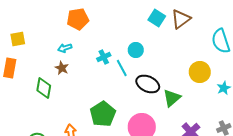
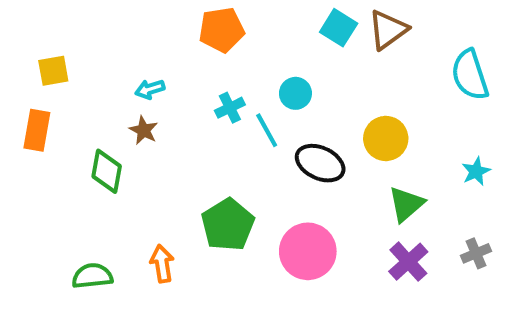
orange pentagon: (78, 19) -> (222, 30), moved
yellow circle: (200, 72) -> (386, 138), moved
green triangle: (172, 98) -> (406, 204), moved

